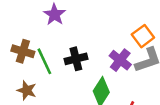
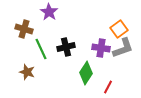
brown cross: (23, 51) -> (24, 29), moved
purple cross: (120, 60) -> (101, 48), turned -30

